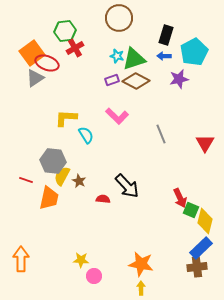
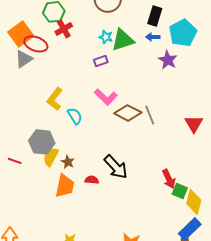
purple star: (179, 79) -> (168, 60), turned -30
brown diamond: (136, 81) -> (128, 113), moved
yellow L-shape: (66, 118) -> (55, 99), turned -55
orange trapezoid: (49, 198) -> (65, 186), moved

